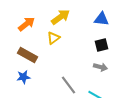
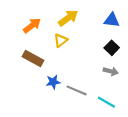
black square: (101, 45) -> (112, 48), turned -32
blue star: (23, 77) -> (53, 82), moved
gray line: (68, 85) -> (77, 90), turned -30

